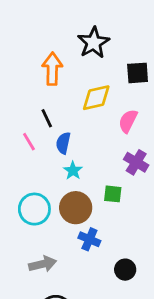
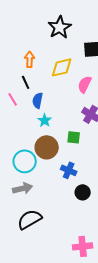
orange arrow: (52, 69) -> (30, 59), moved, size x0.7
cyan circle: (34, 209) -> (25, 161), moved
blue cross: (89, 239) -> (69, 170), moved

